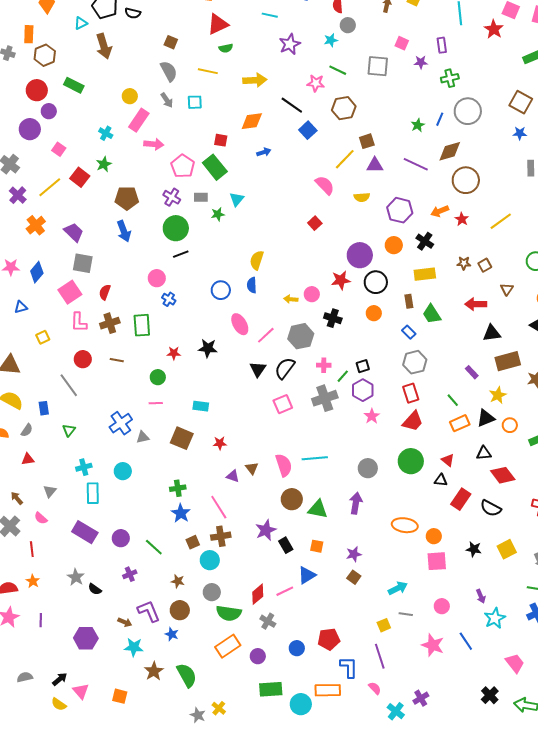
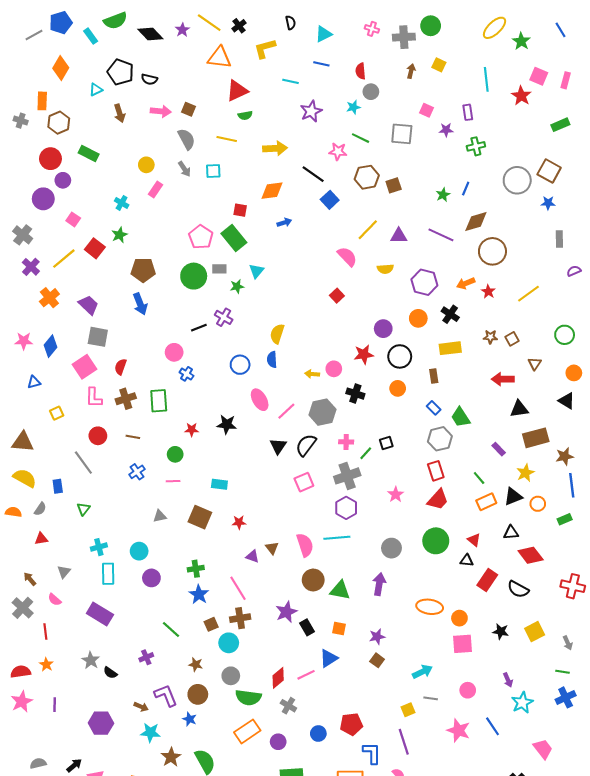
brown arrow: (104, 46) -> (120, 113), size x0.7
gray circle: (468, 111) -> (517, 180), moved
pink rectangle: (139, 120) -> (156, 190), size x0.7
brown square: (367, 141) -> (394, 185), moved
pink arrow: (154, 144) -> (161, 111), moved
purple cross: (172, 197) -> (224, 317), moved
green circle: (176, 228) -> (194, 276), moved
purple circle: (360, 255) -> (383, 329), size x0.7
green trapezoid: (432, 314) -> (461, 417), moved
purple hexagon: (363, 390) -> (346, 508), moved
blue cross: (121, 423) -> (137, 472), moved, size x0.7
purple circle: (121, 538) -> (151, 578), moved

